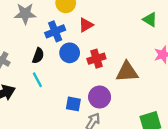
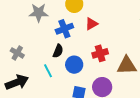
blue circle: (70, 53) -> (74, 65), moved
black semicircle: (38, 56) -> (58, 51), moved

